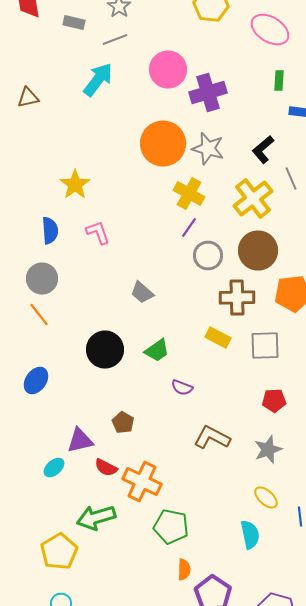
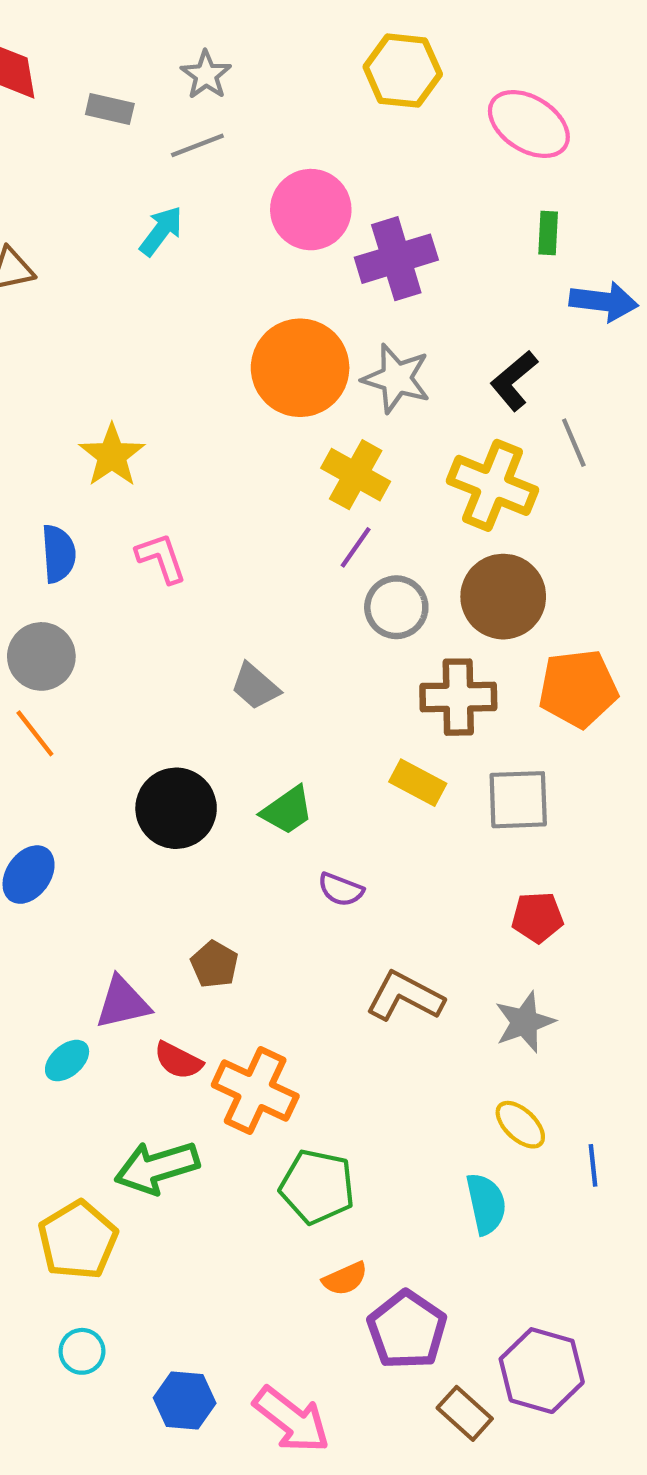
cyan arrow: (98, 80) -> (161, 231), size x0.7
yellow cross: (253, 199) -> (493, 485), turned -30
orange semicircle: (184, 570) -> (345, 1279), turned 65

